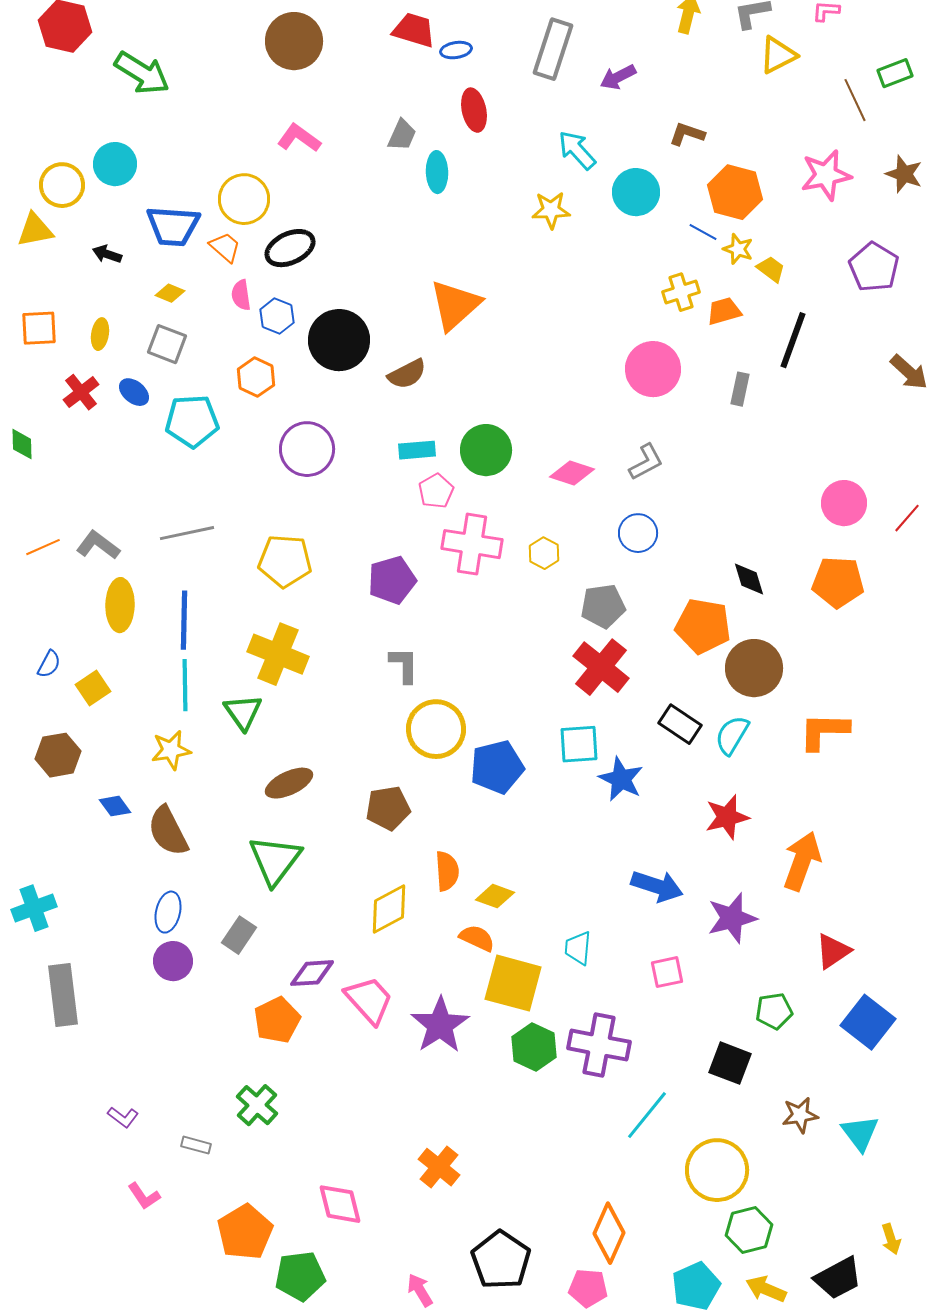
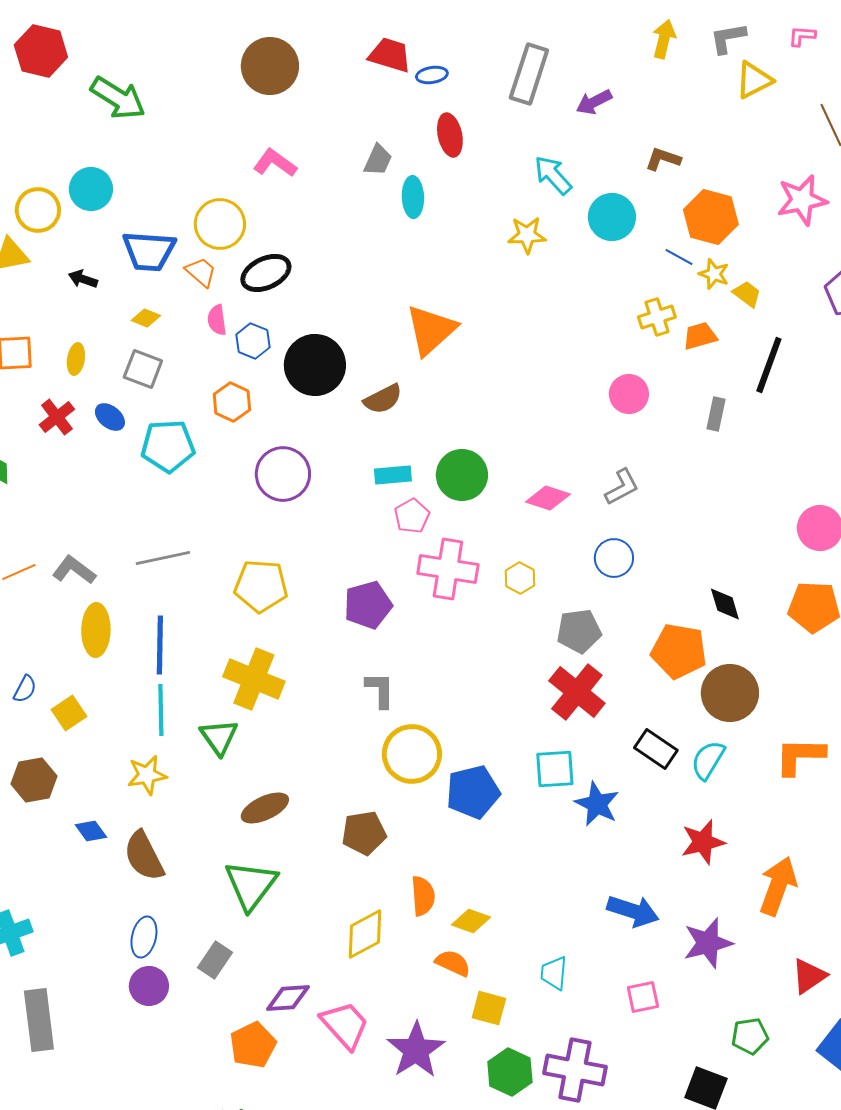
pink circle: (653, 369) -> (629, 394), size x0.7
yellow square: (513, 983) -> (489, 1008), size x0.6

